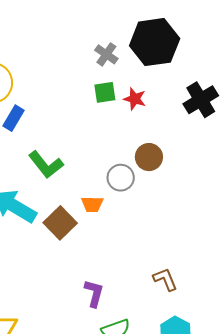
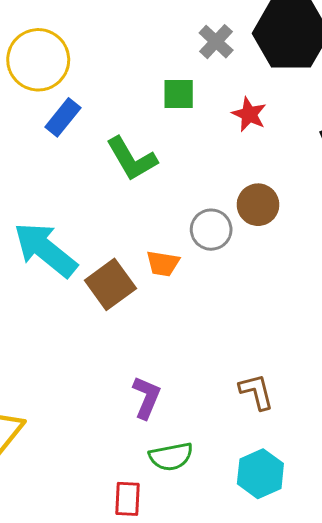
green square: (105, 92) -> (179, 94), moved
green L-shape: (46, 165) -> (132, 159), moved

